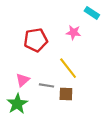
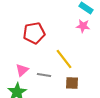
pink star: (73, 32) -> (83, 26), moved
brown square: (66, 94) -> (72, 83), moved

